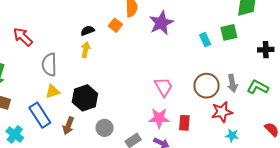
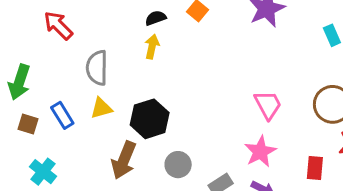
blue rectangle: (40, 115) -> (62, 115), moved, size x0.7
pink star: (159, 118) -> (260, 152), turned -30
red rectangle: (184, 123) -> (315, 168), moved
brown arrow: (68, 126) -> (124, 160), size x1.4

